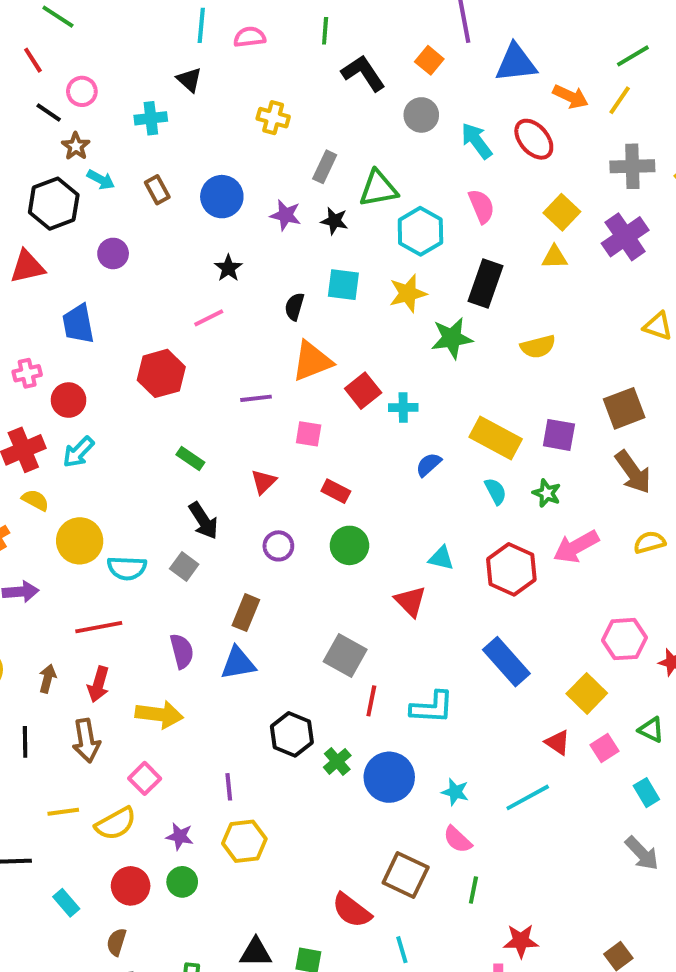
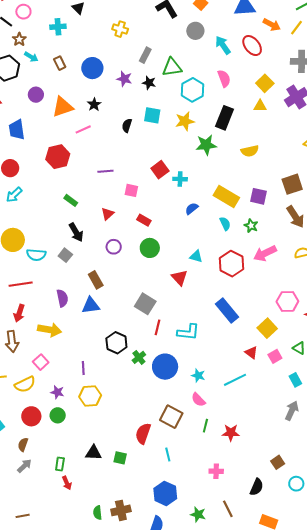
orange triangle: (312, 361) -> (63, 107), moved
brown rectangle: (246, 613) -> (96, 280), turned -54
gray arrow: (642, 853) -> (292, 411), turned -114
red semicircle: (352, 910) -> (143, 433), turned 70
red star: (521, 941) -> (231, 433), moved

